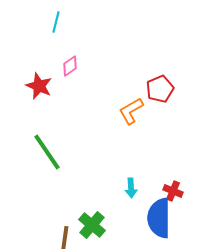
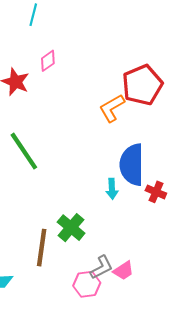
red pentagon: (160, 89) -> (142, 85), size x1.4
blue semicircle: (159, 218) -> (132, 165), moved

